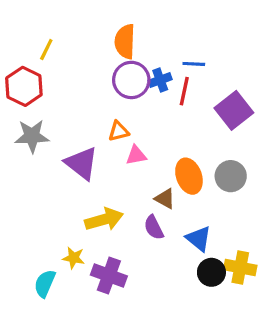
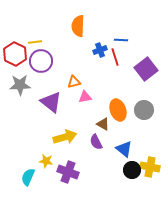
yellow line: (46, 50) -> (35, 42), moved, turned 56
purple circle: (131, 80) -> (41, 61), moved
red line: (184, 91) -> (115, 57), turned -30

